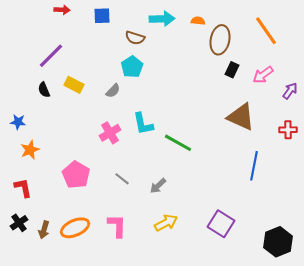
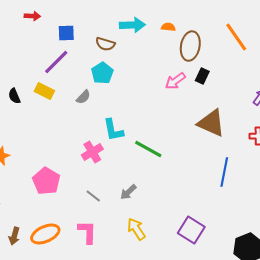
blue square: (102, 16) -> (66, 33), moved
purple line: (51, 56) -> (56, 62), moved
pink arrow: (263, 75) -> (175, 81), moved
pink cross: (110, 133) -> (92, 152), moved
gray line: (122, 179) -> (93, 196), moved
yellow arrow: (166, 223) -> (136, 229), turned -95

